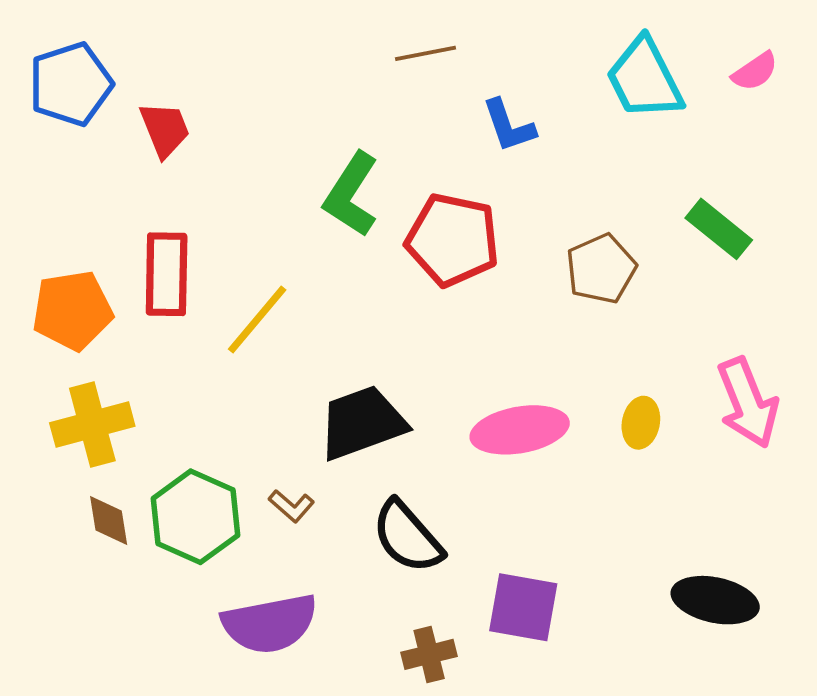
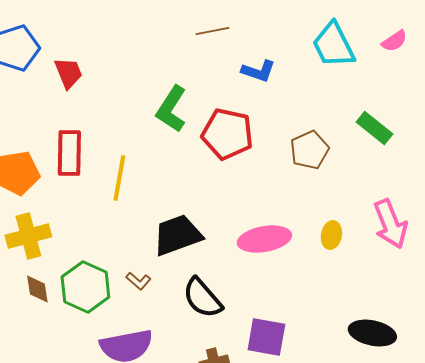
blue L-shape: (509, 126) -> (258, 71), turned -52
yellow line: (257, 319) -> (119, 178), turned -30

